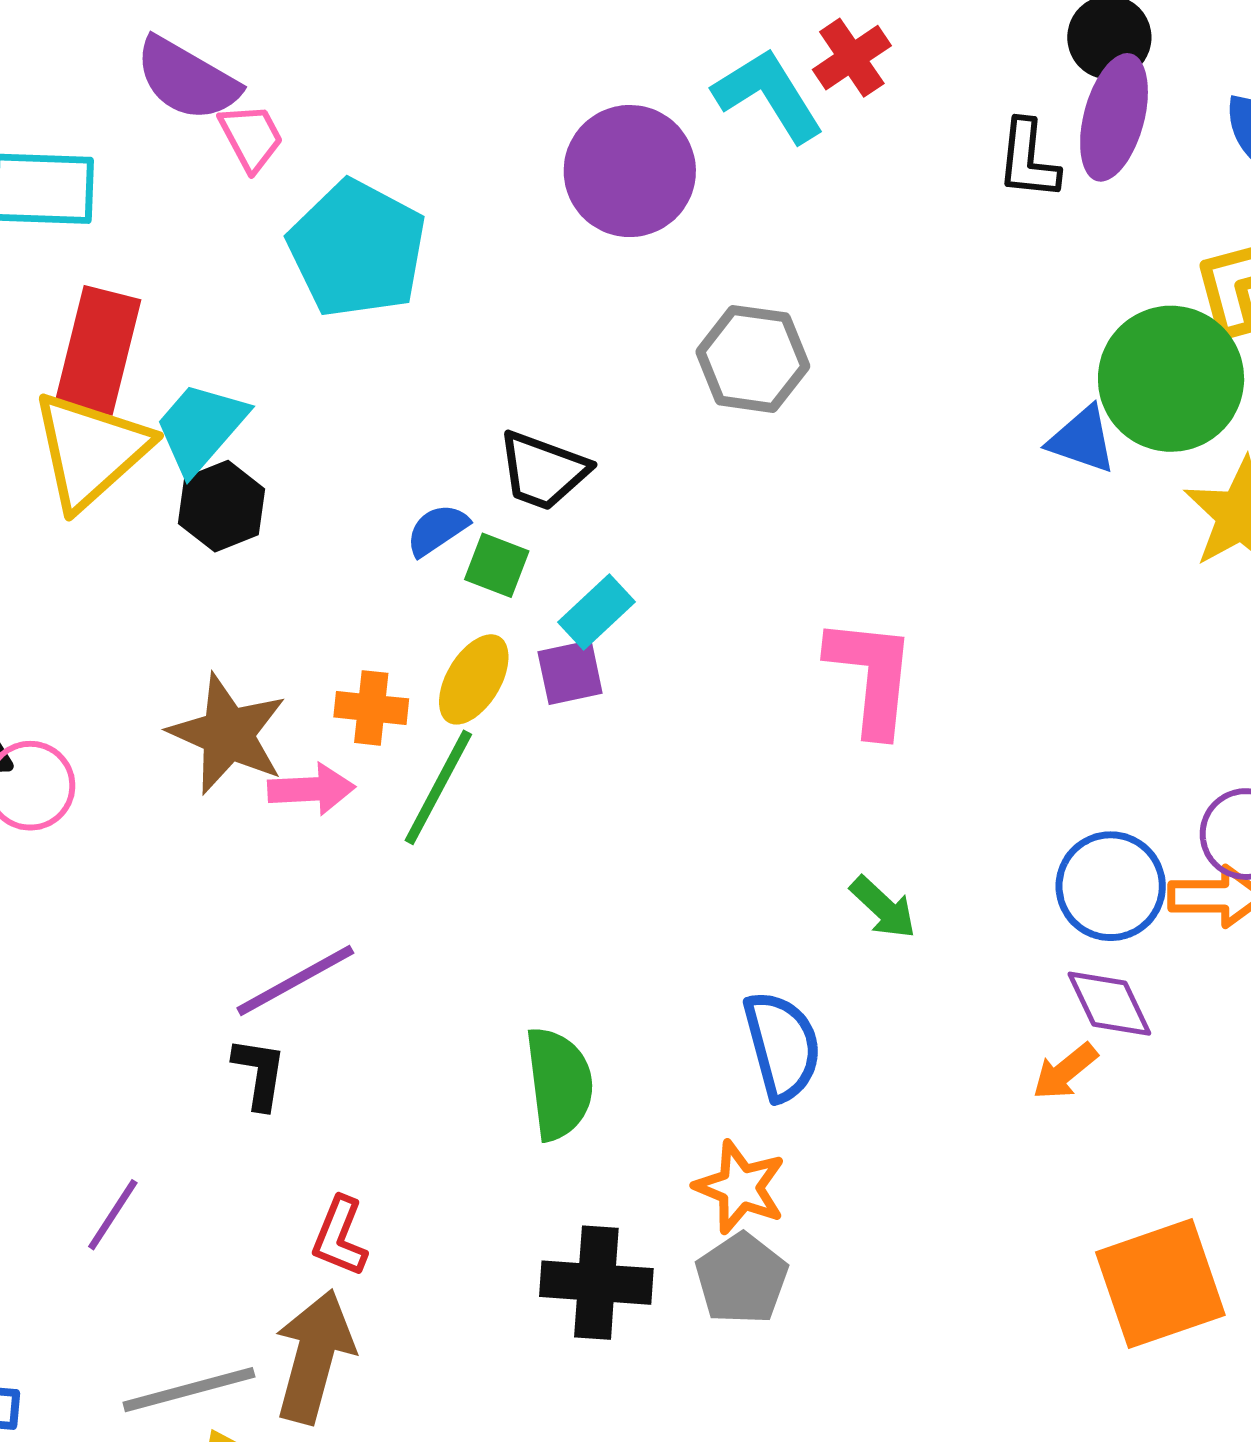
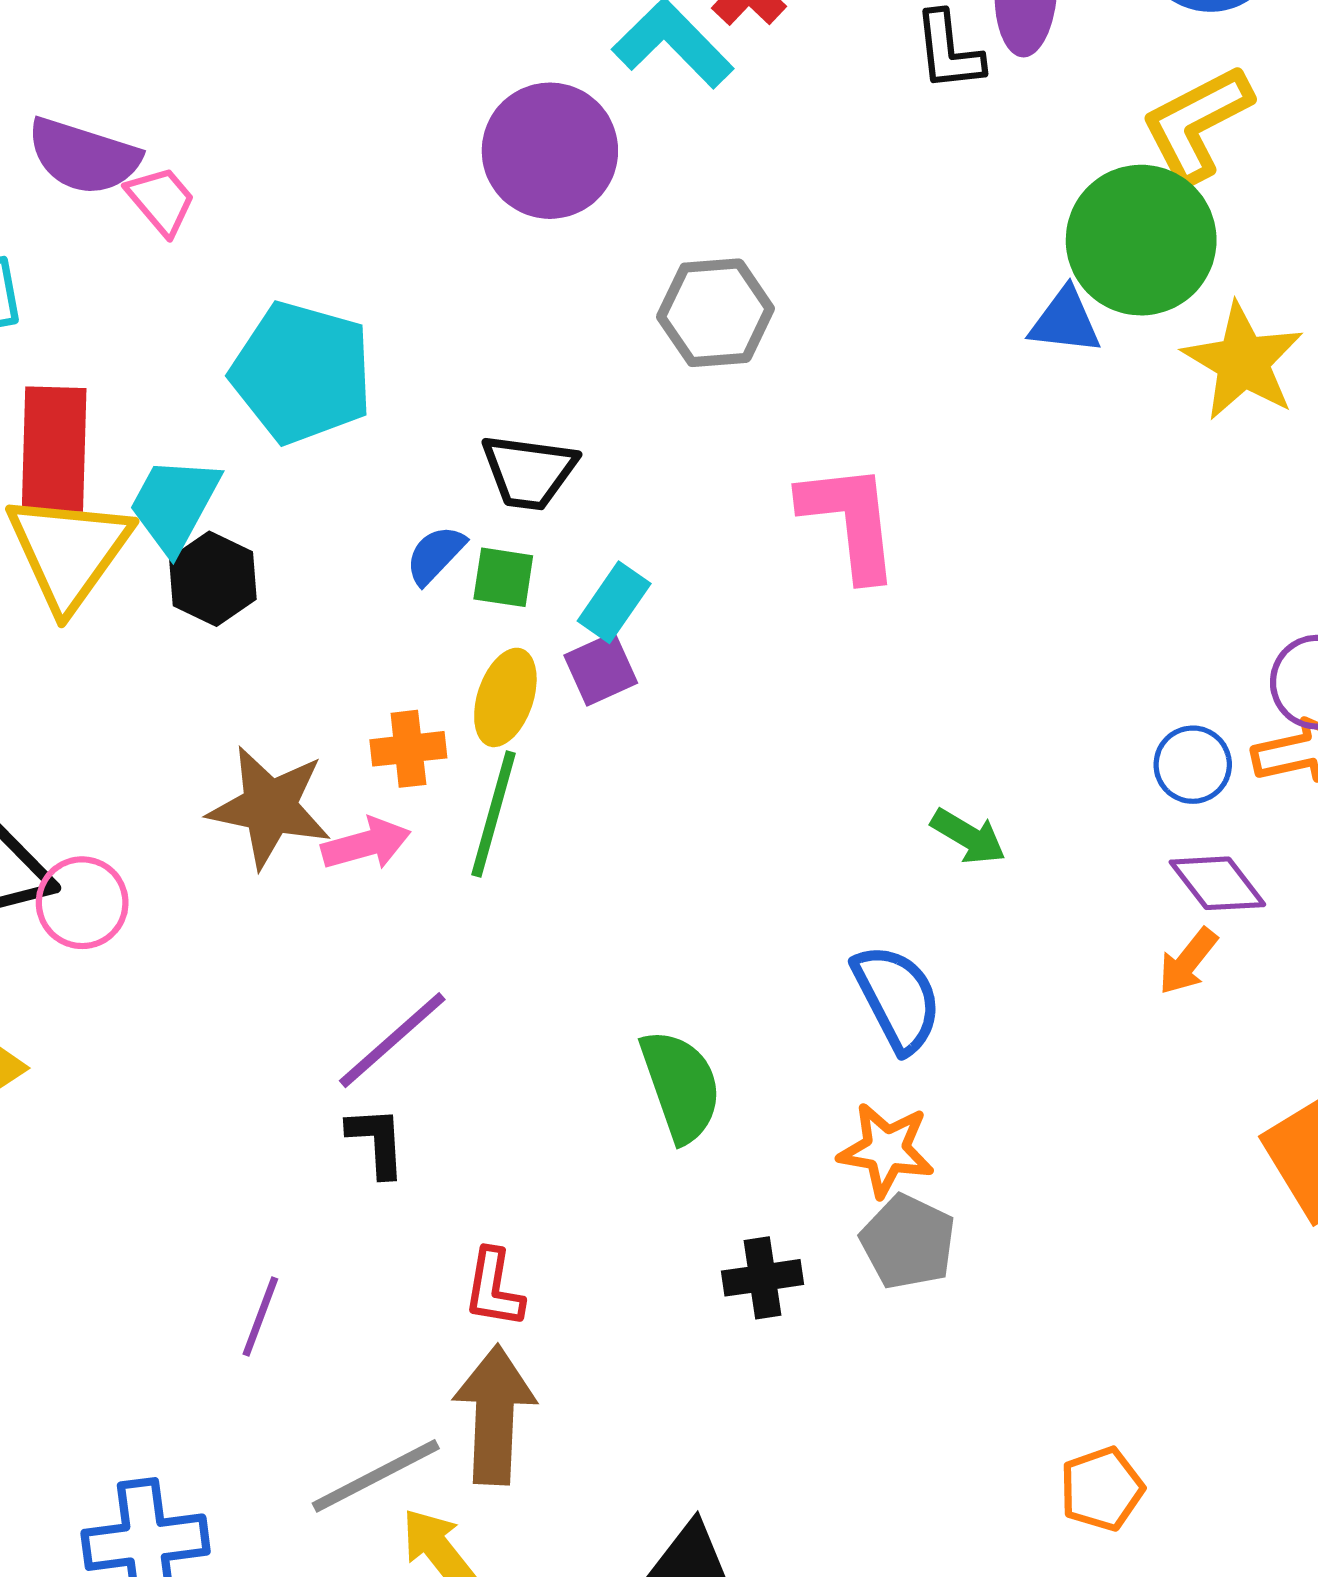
cyan pentagon: (357, 249) -> (302, 373), moved
pink L-shape: (871, 676) -> (850, 521), moved
blue circle: (1111, 886) -> (1193, 765), size x0.7
black cross: (596, 1283) -> (762, 1278), size x0.7

